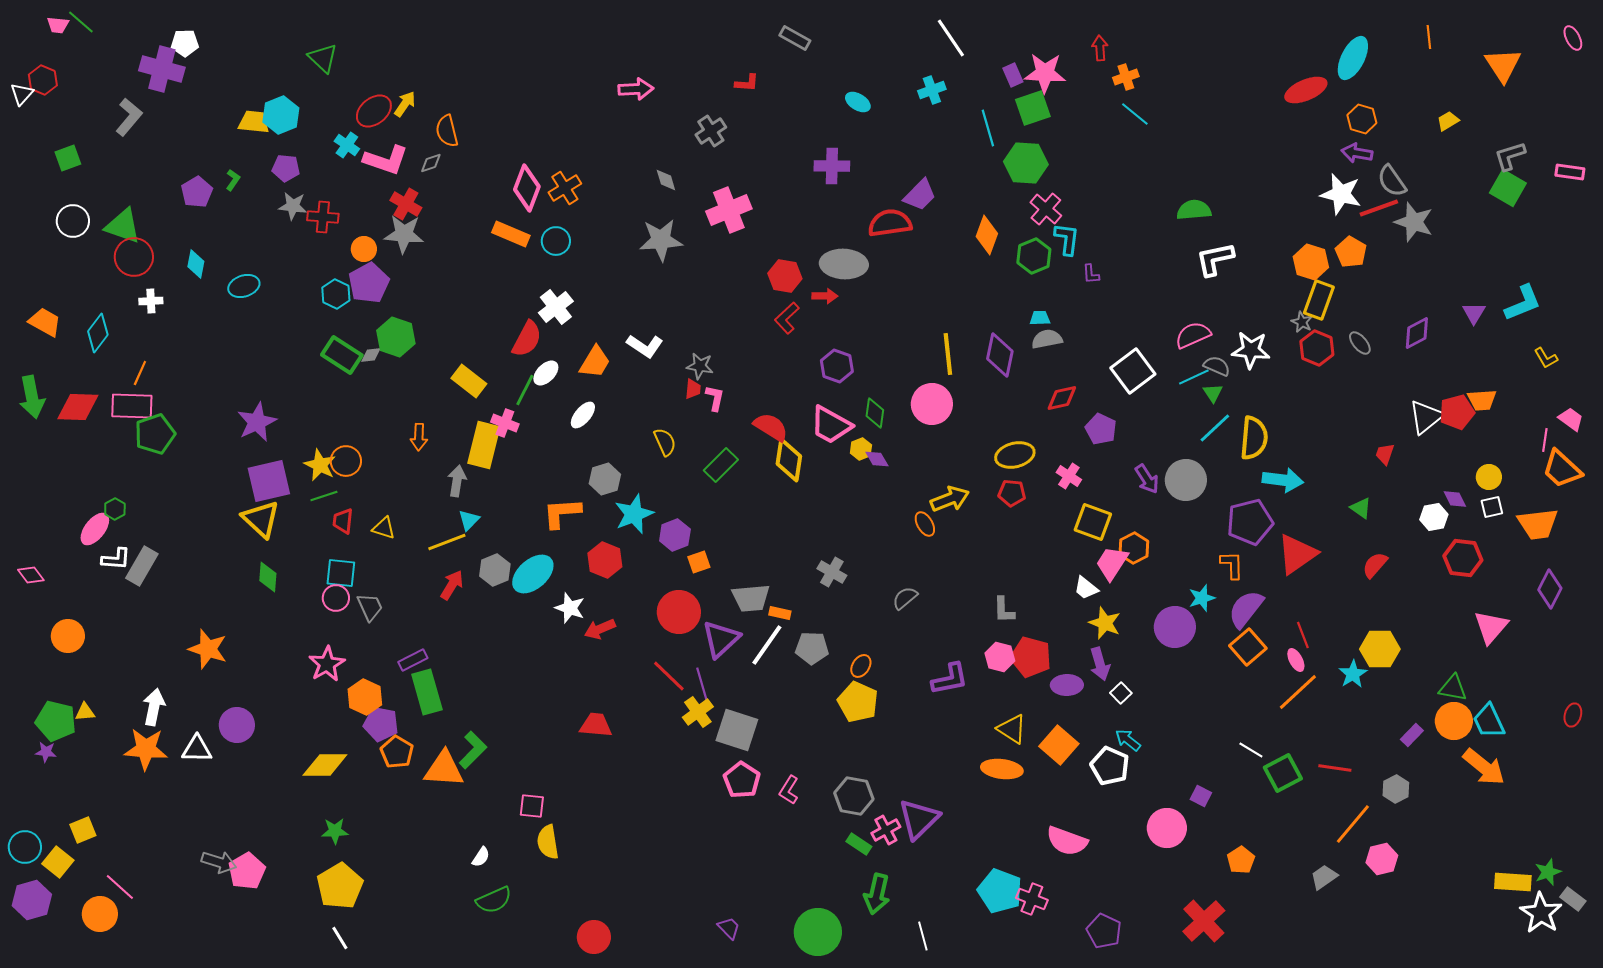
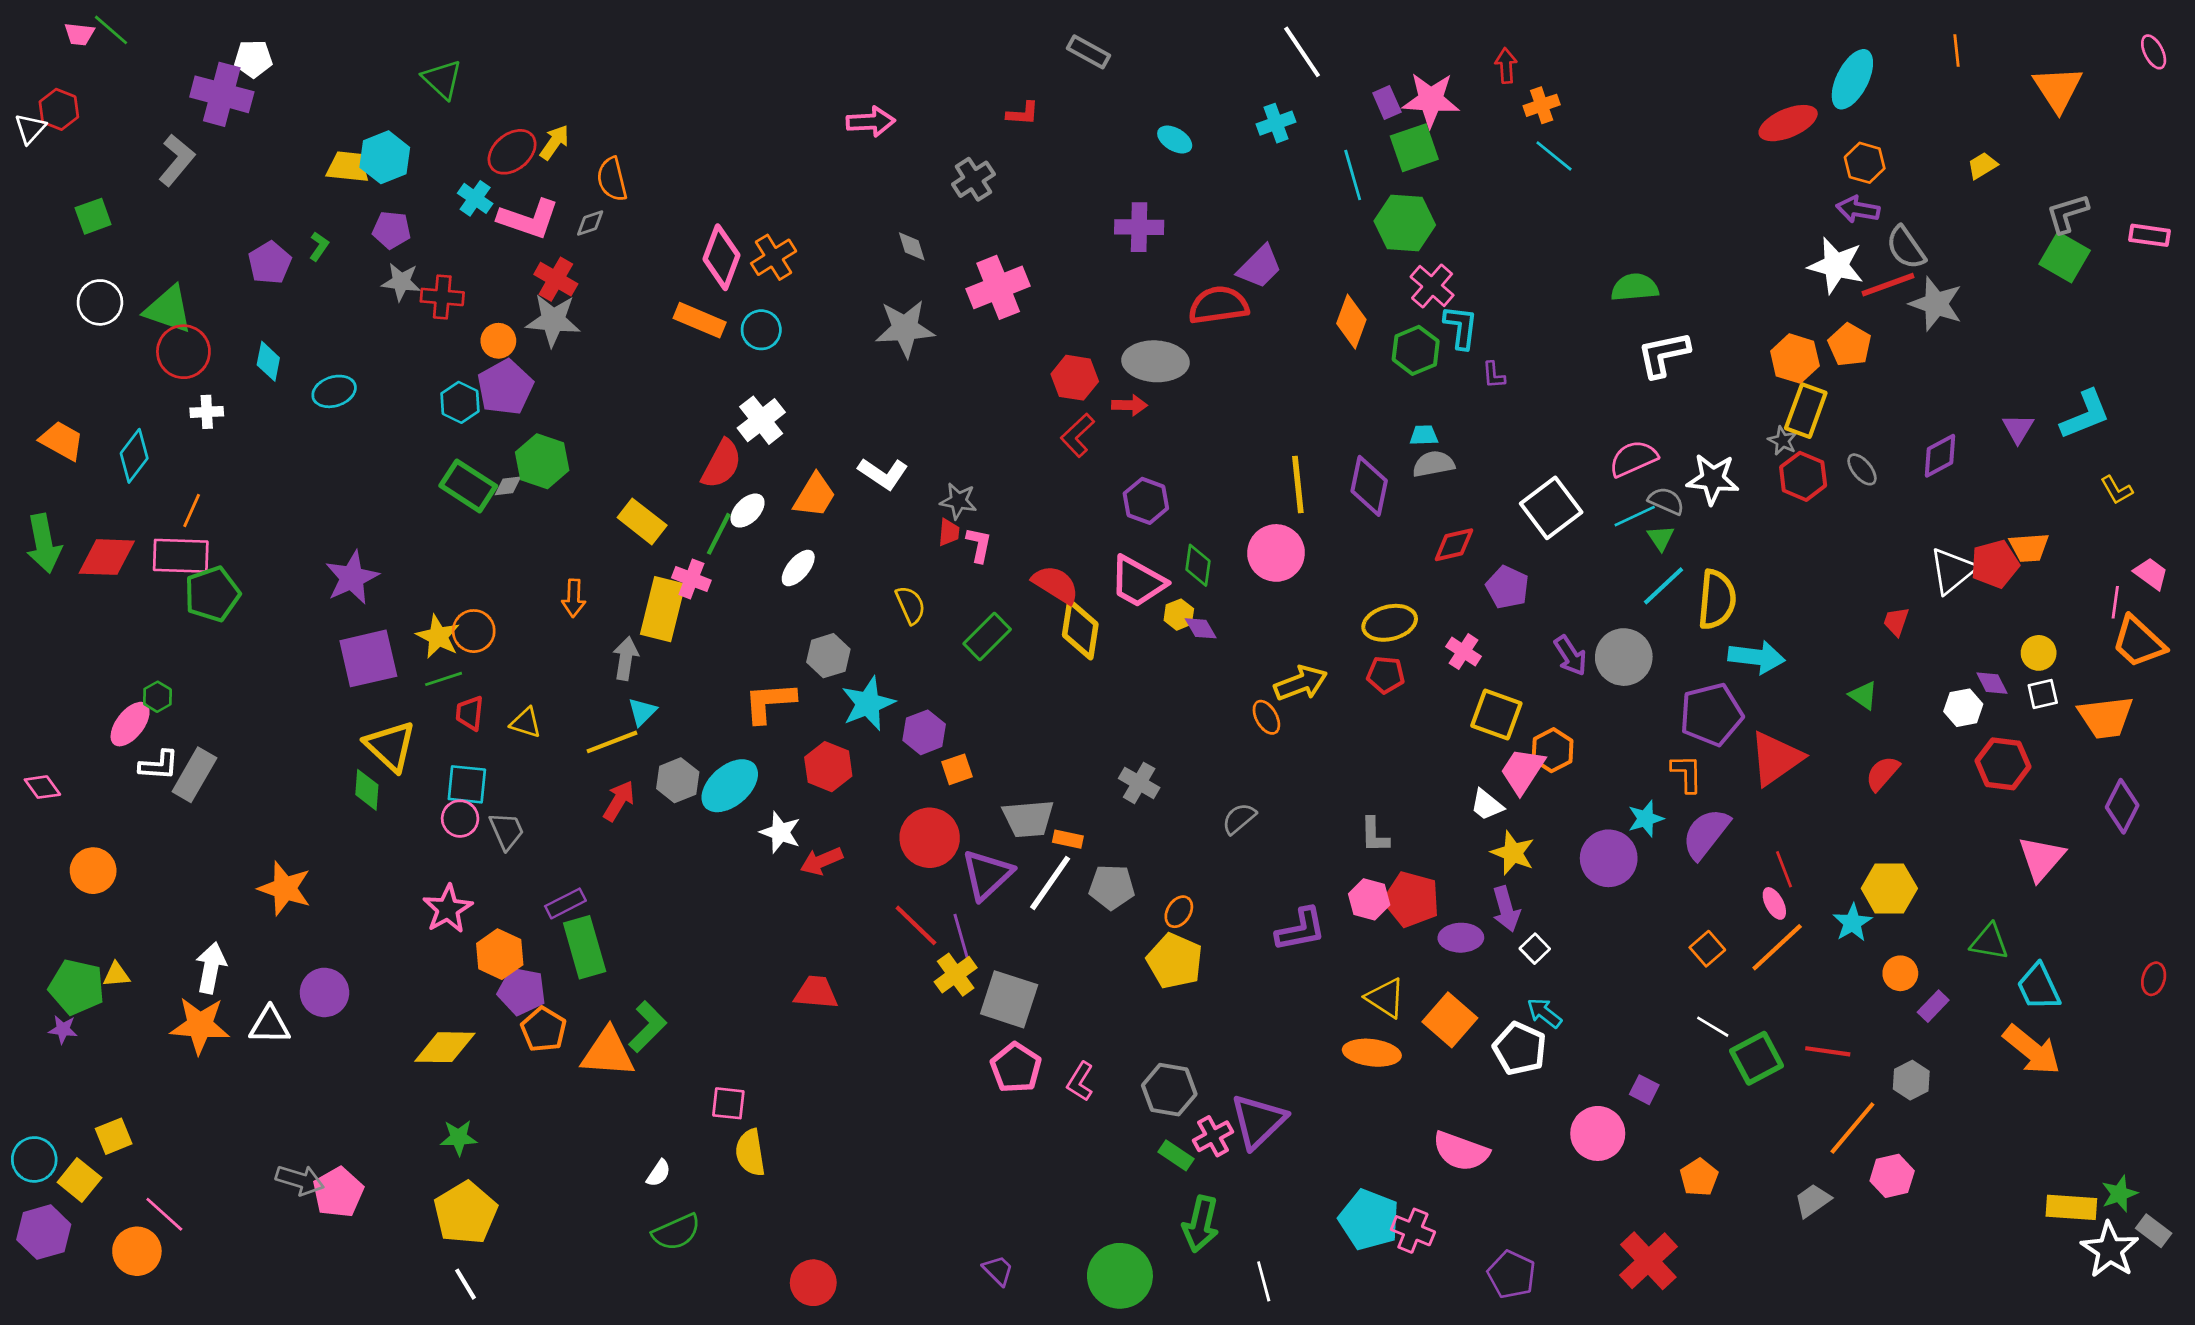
yellow triangle: (261, 519) -> (390, 746), moved
orange square: (1248, 647) -> (1707, 949), moved, size x0.7
orange circle: (1454, 721) -> (1900, 973), moved, size x0.7

